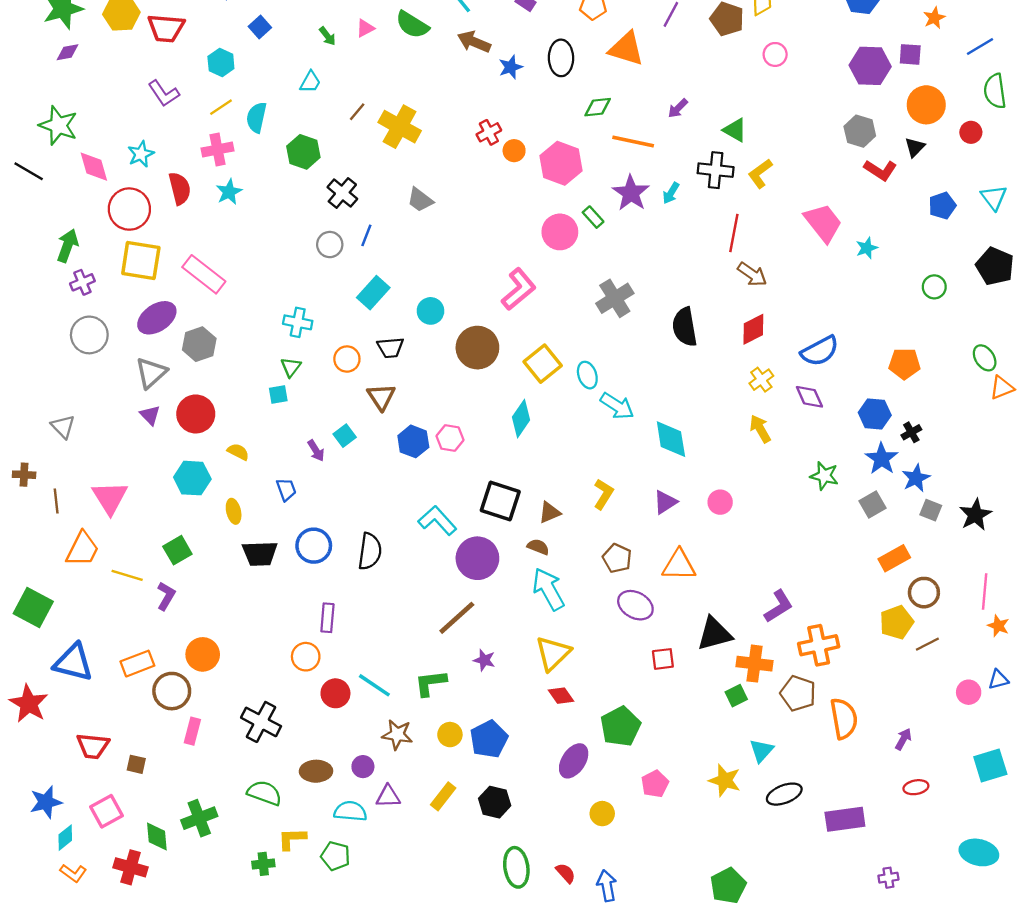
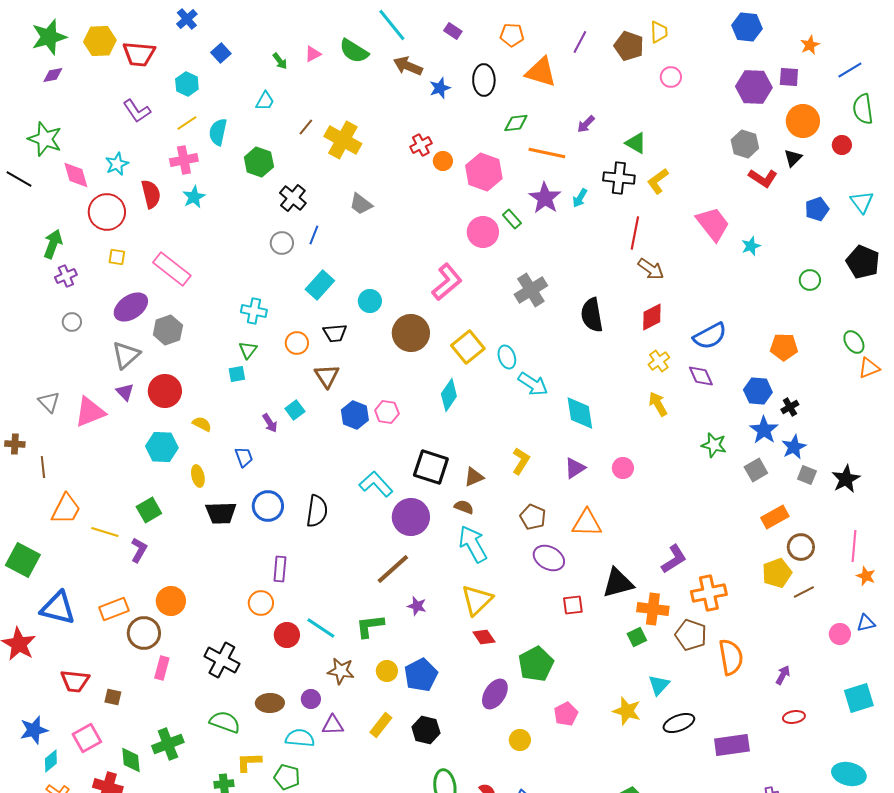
yellow square: (141, 261) -> (117, 257), size x0.5
gray circle: (89, 335) -> (72, 322), size x0.6
pink triangle: (110, 498) -> (90, 412), moved, turned 40

